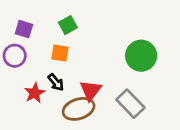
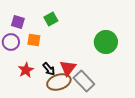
orange square: (60, 53) -> (34, 40), moved
black arrow: (56, 82) -> (49, 69), moved
gray rectangle: (130, 104) -> (84, 81), moved

